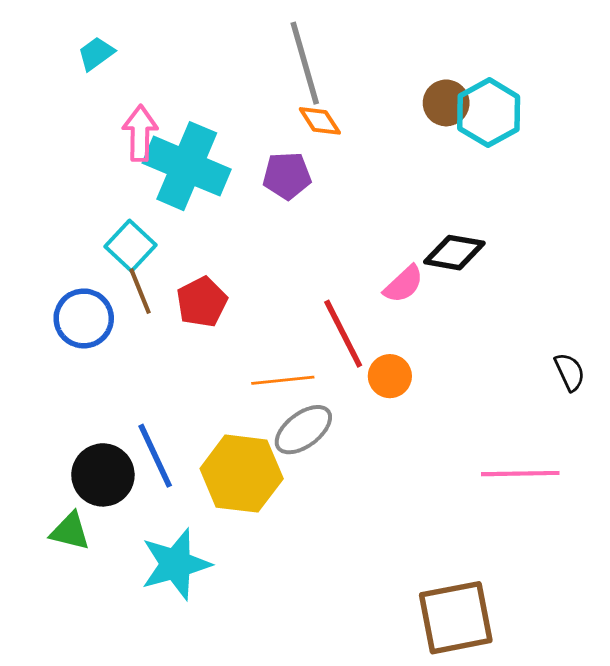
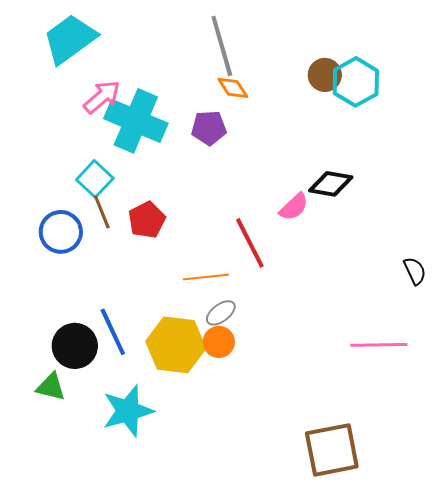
cyan trapezoid: (96, 54) -> (70, 39), size x2.0
pink arrow: (140, 133) -> (102, 97), turned 48
orange circle: (390, 376) -> (219, 342), moved
gray ellipse: (303, 430) -> (221, 313), size x0.7

